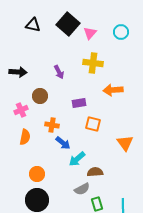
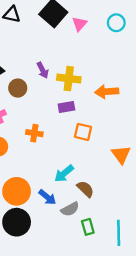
yellow cross: (93, 63) -> (69, 79), moved
brown circle: (40, 96) -> (18, 88), moved
blue arrow: (63, 143) -> (47, 197), moved
brown semicircle: (95, 172) -> (85, 189), turned 49
orange circle: (37, 174) -> (17, 191), size x1.5

